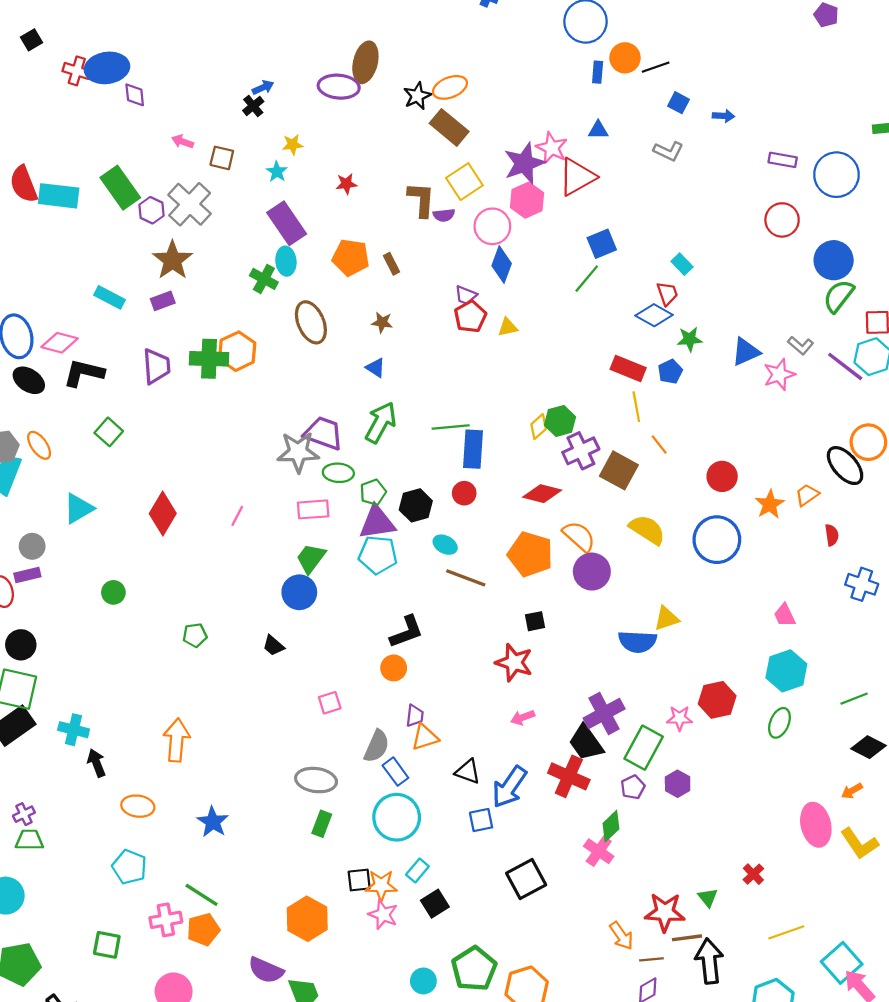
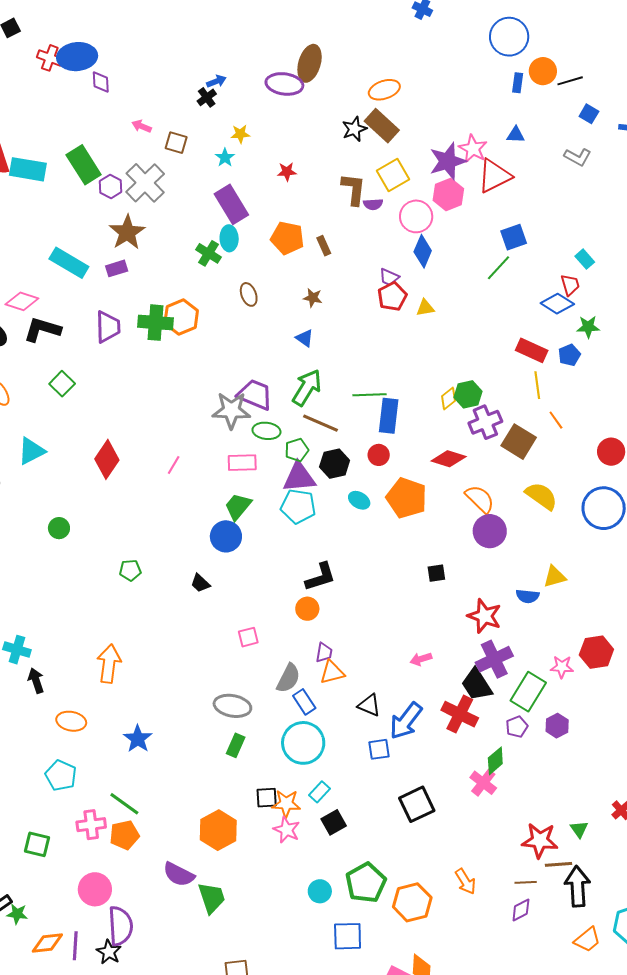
black star: (417, 96) -> (354, 129), moved
cyan rectangle: (110, 297) -> (69, 263), size x1.4
brown ellipse: (311, 322) -> (249, 294), size x0.6
orange pentagon: (530, 554) -> (407, 498), moved
brown line: (466, 578) -> (320, 423), moved
blue semicircle: (638, 642) -> (528, 596), size x0.7
red star: (514, 662) -> (484, 616), moved
orange arrow: (621, 936) -> (465, 881), moved

